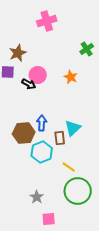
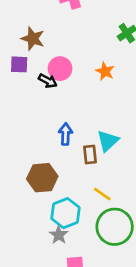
brown star: (18, 53) -> (33, 39), turned -30
brown hexagon: (24, 133) -> (42, 178), moved
cyan hexagon: (42, 152) -> (65, 213), moved

